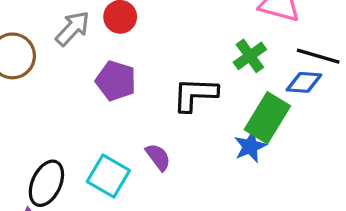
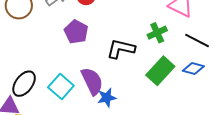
blue diamond: (304, 82) -> (193, 68), moved
blue star: (250, 146) -> (107, 98), moved
purple semicircle: (158, 157) -> (92, 81), size x1.6

